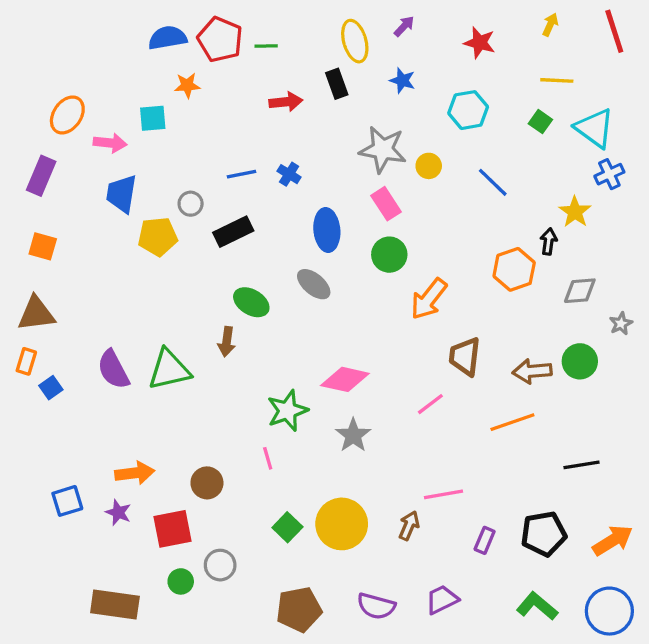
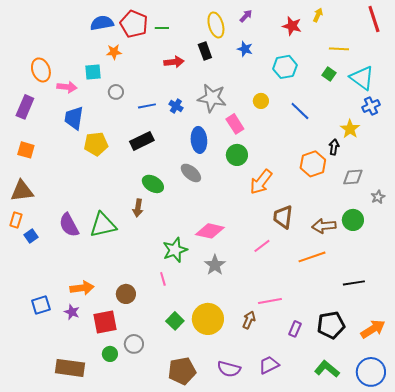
yellow arrow: (550, 25) -> (318, 15), moved
orange ellipse: (67, 115) -> (41, 70), turned -55
gray star: (383, 149) -> (212, 98), moved
gray circle: (191, 204) -> (116, 92), moved

